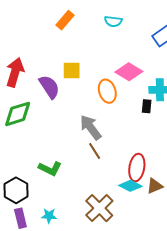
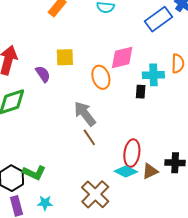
pink diamond: (129, 72) -> (122, 57), turned -44
purple semicircle: (49, 87) -> (43, 74), size x0.7
green L-shape: (50, 169) -> (34, 173), moved

